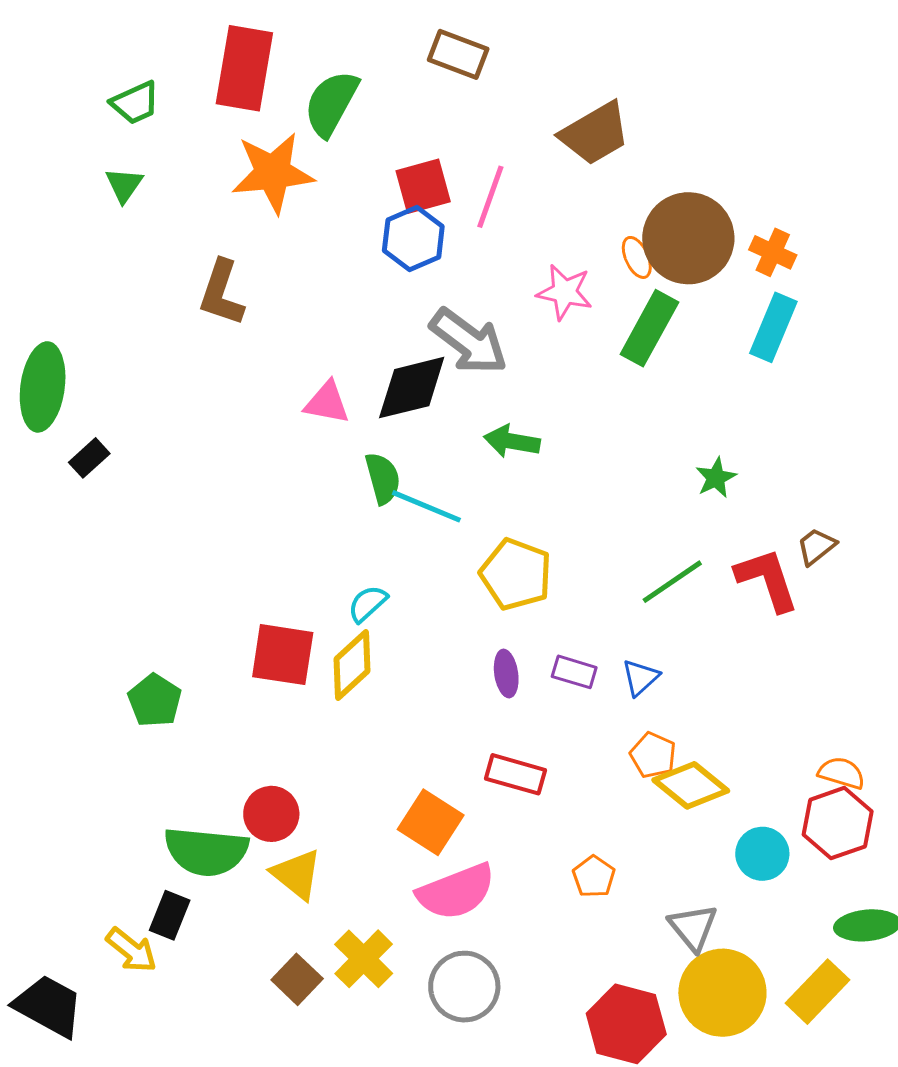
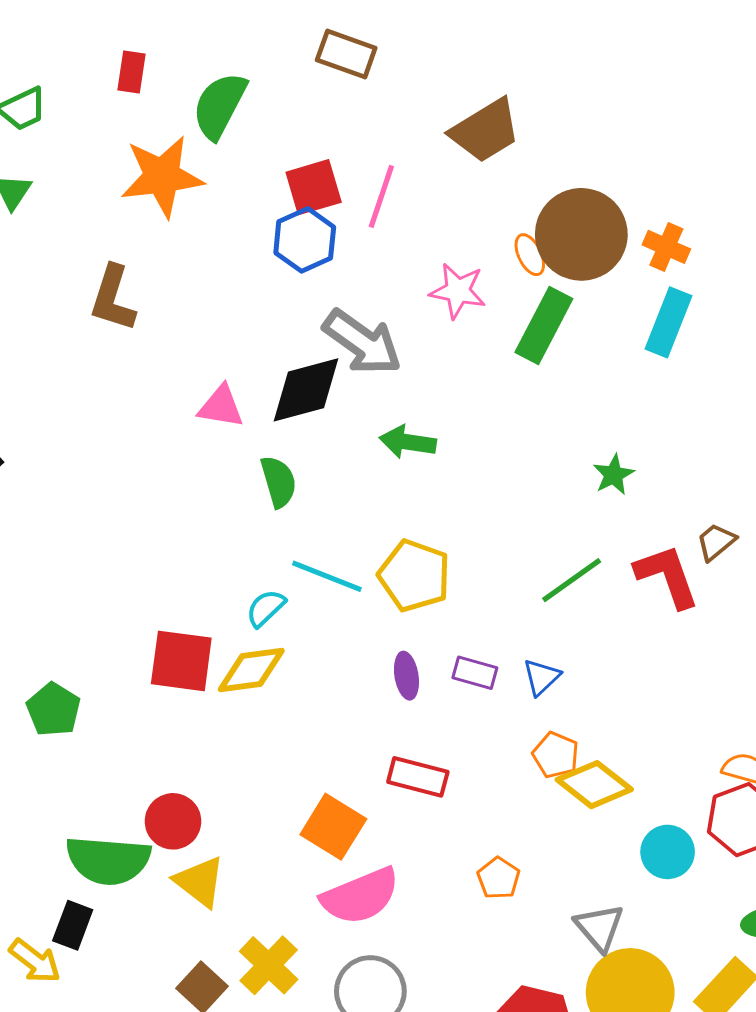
red rectangle: (244, 68) -> (132, 72), size x0.5
cyan line: (426, 506) -> (327, 576), moved
yellow diamond: (352, 665) -> (251, 670), turned 36

